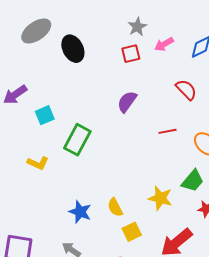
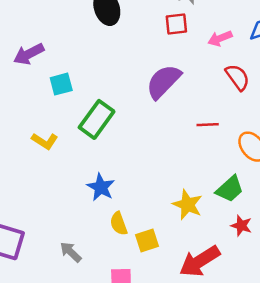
pink arrow: (164, 44) -> (220, 38), moved
purple semicircle: (127, 102) -> (163, 82), size x1.4
yellow semicircle: (115, 207) -> (119, 224), moved
blue star: (80, 212) -> (101, 187), moved

